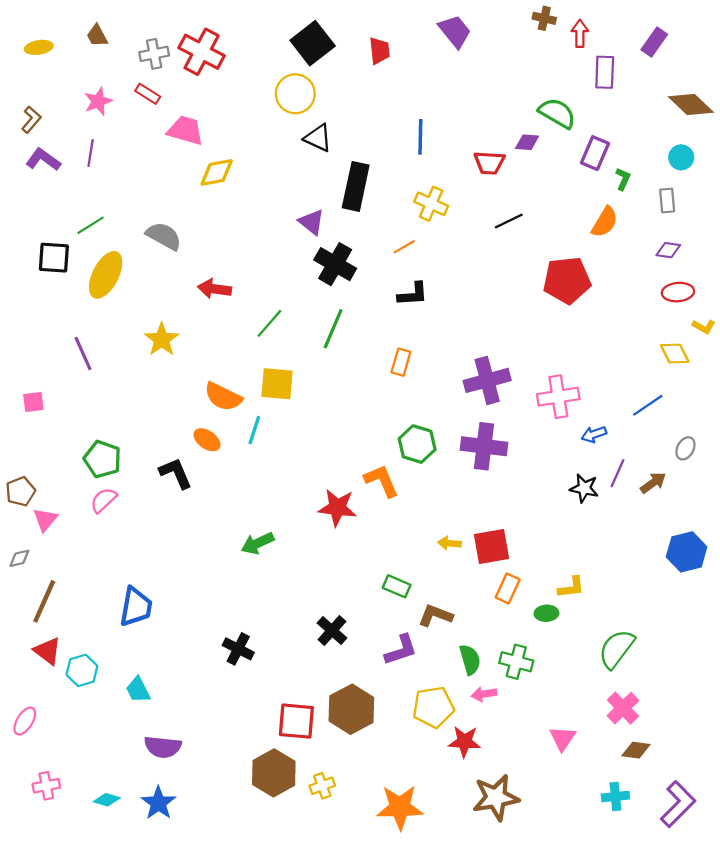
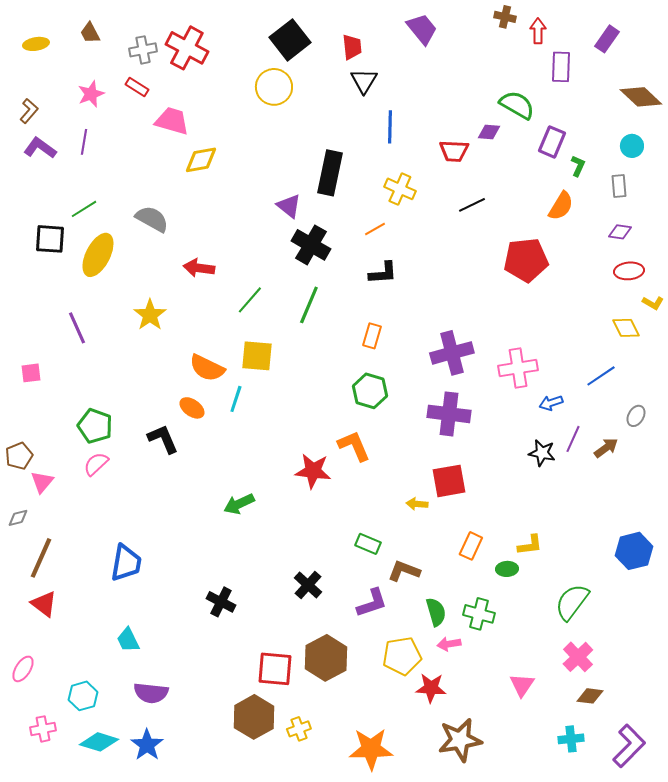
black triangle: (318, 138) -> (364, 81), moved, turned 36
green hexagon: (417, 444) -> (370, 391), moved
red square: (491, 546) -> (449, 481), moved
blue hexagon: (687, 552) -> (634, 551), moved
cyan hexagon: (82, 670) -> (83, 696), moved
cyan diamond: (107, 800) -> (99, 742), size x1.5

